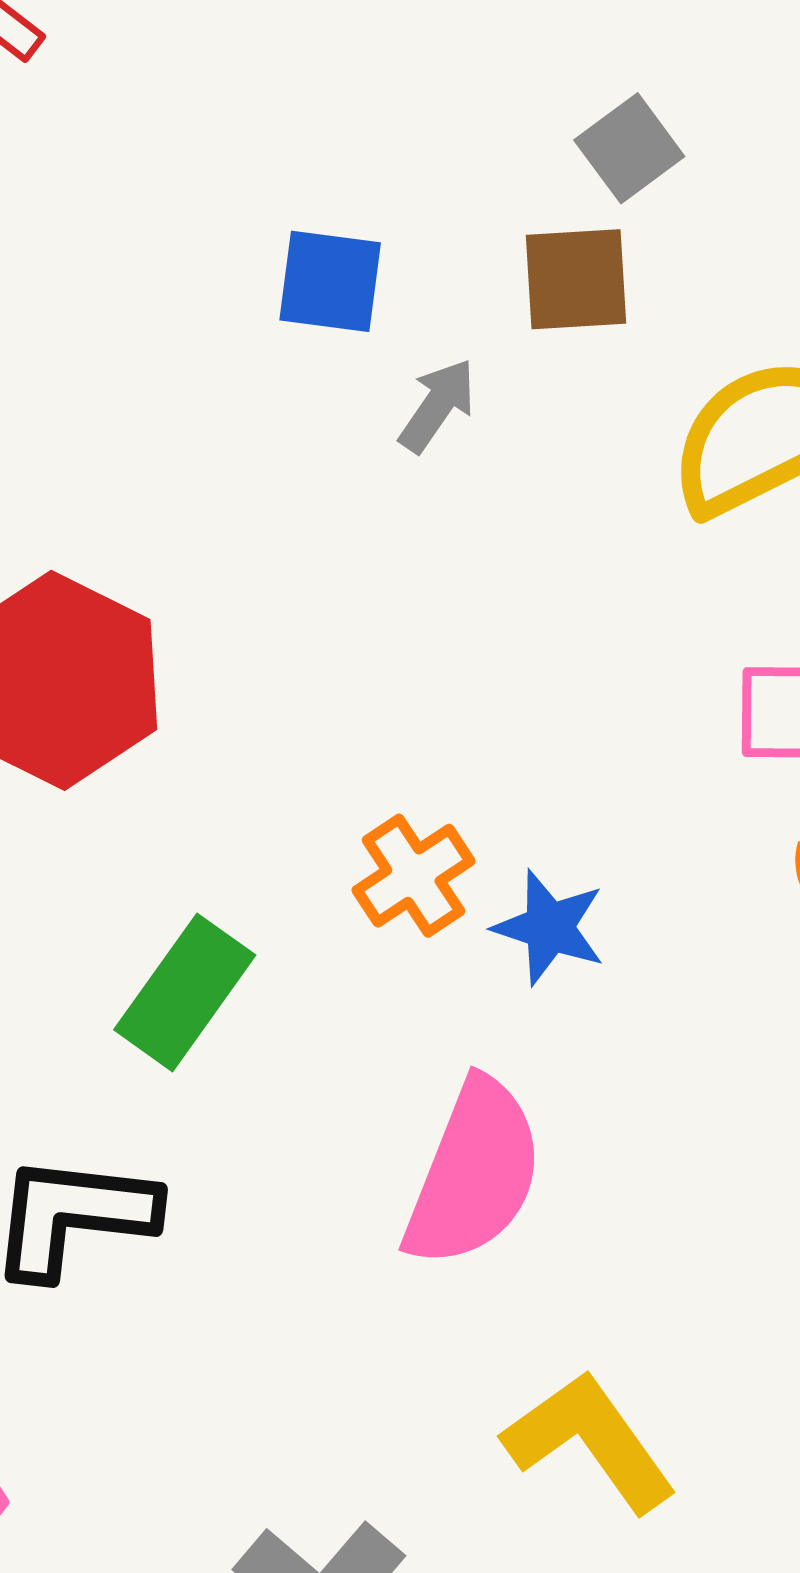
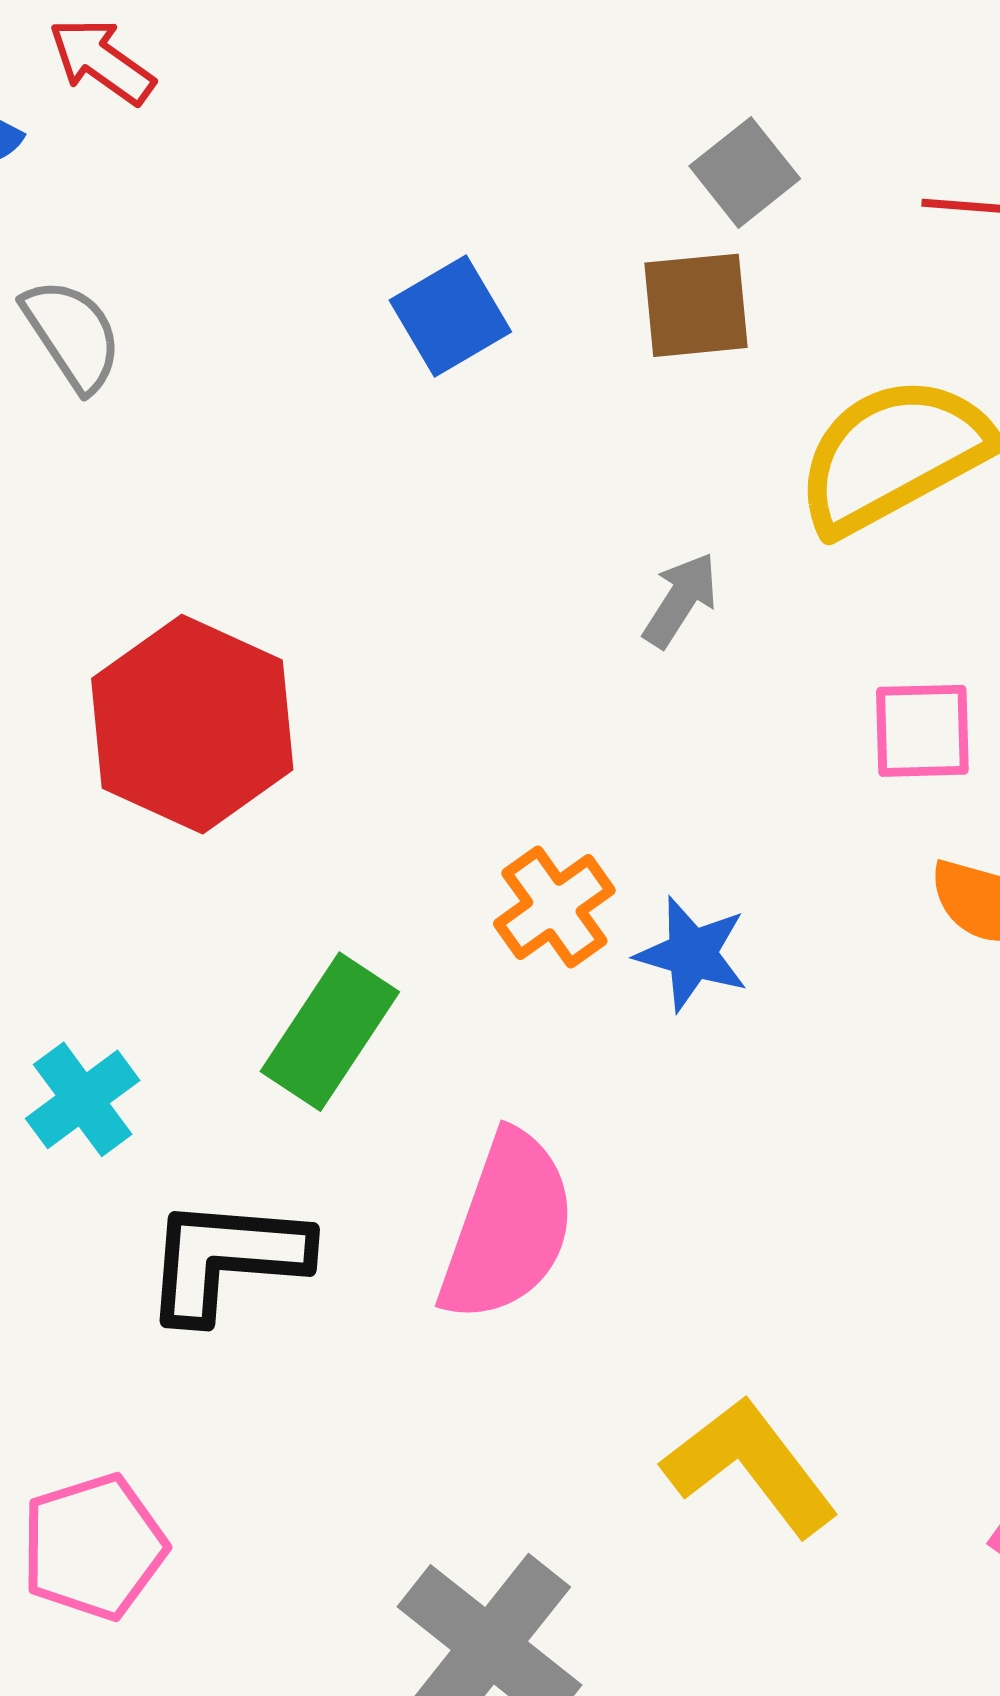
blue square: (330, 281) -> (450, 316), turned -36
gray arrow: (437, 405) -> (680, 600), moved
pink semicircle: (474, 1173) -> (508, 1227), moved

